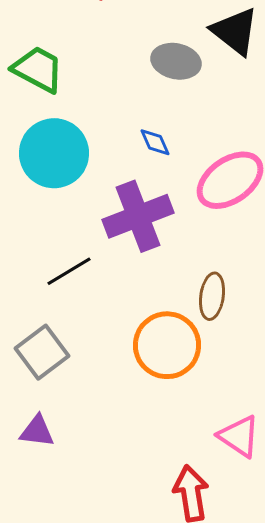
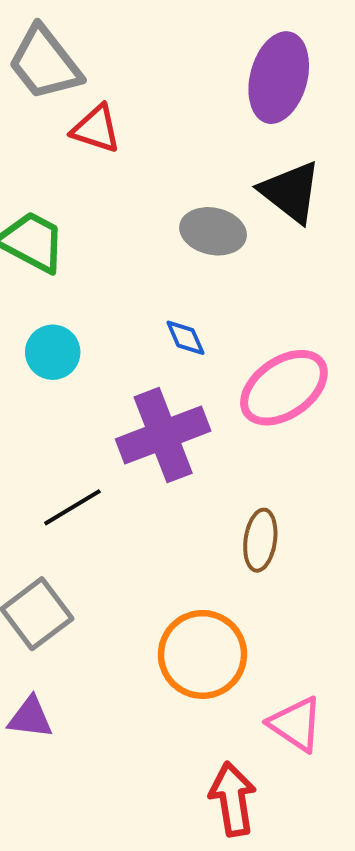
cyan circle: (54, 153) -> (53, 352), size x0.6
orange circle: (167, 345) -> (202, 654), moved

